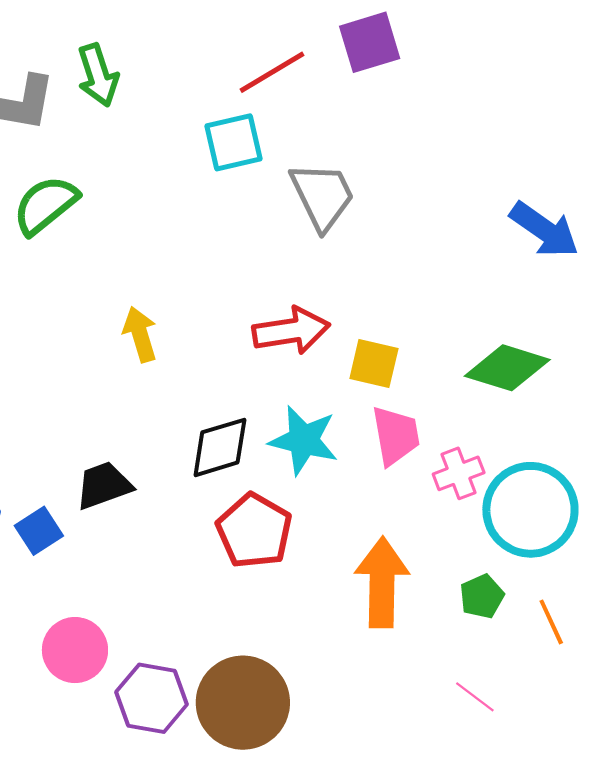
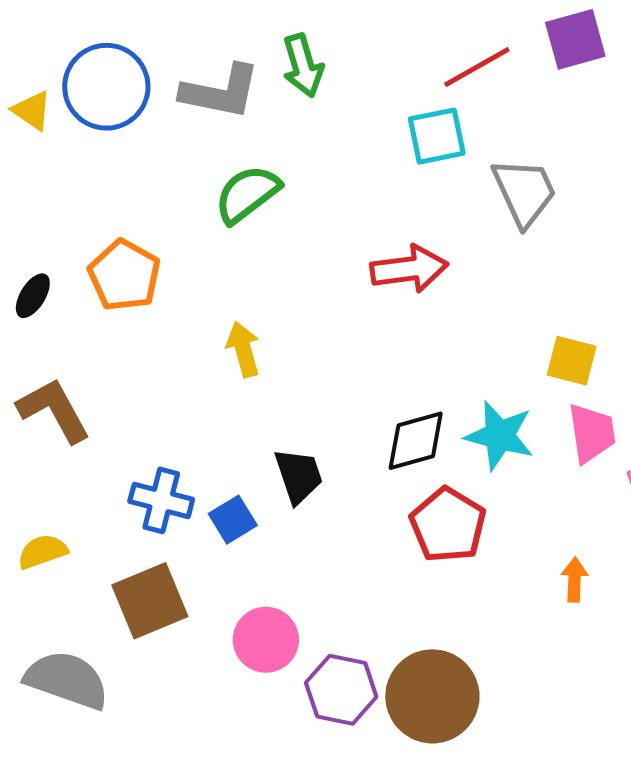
red arrow: (291, 331) -> (409, 269), moved
yellow arrow: (140, 334) -> (243, 349), moved
black trapezoid: (104, 485) -> (299, 476), turned 90
orange arrow: (382, 582) -> (574, 580), size x0.5

